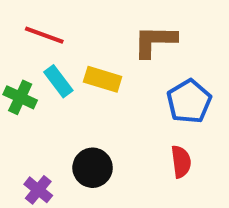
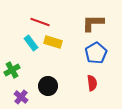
red line: (44, 35) -> (40, 22), moved
brown L-shape: (155, 41) -> (93, 23), moved
green cross: (20, 97) -> (12, 70), moved, turned 35

